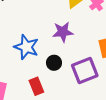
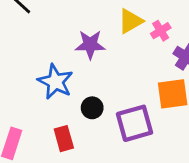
purple star: (63, 32) -> (90, 45), moved

